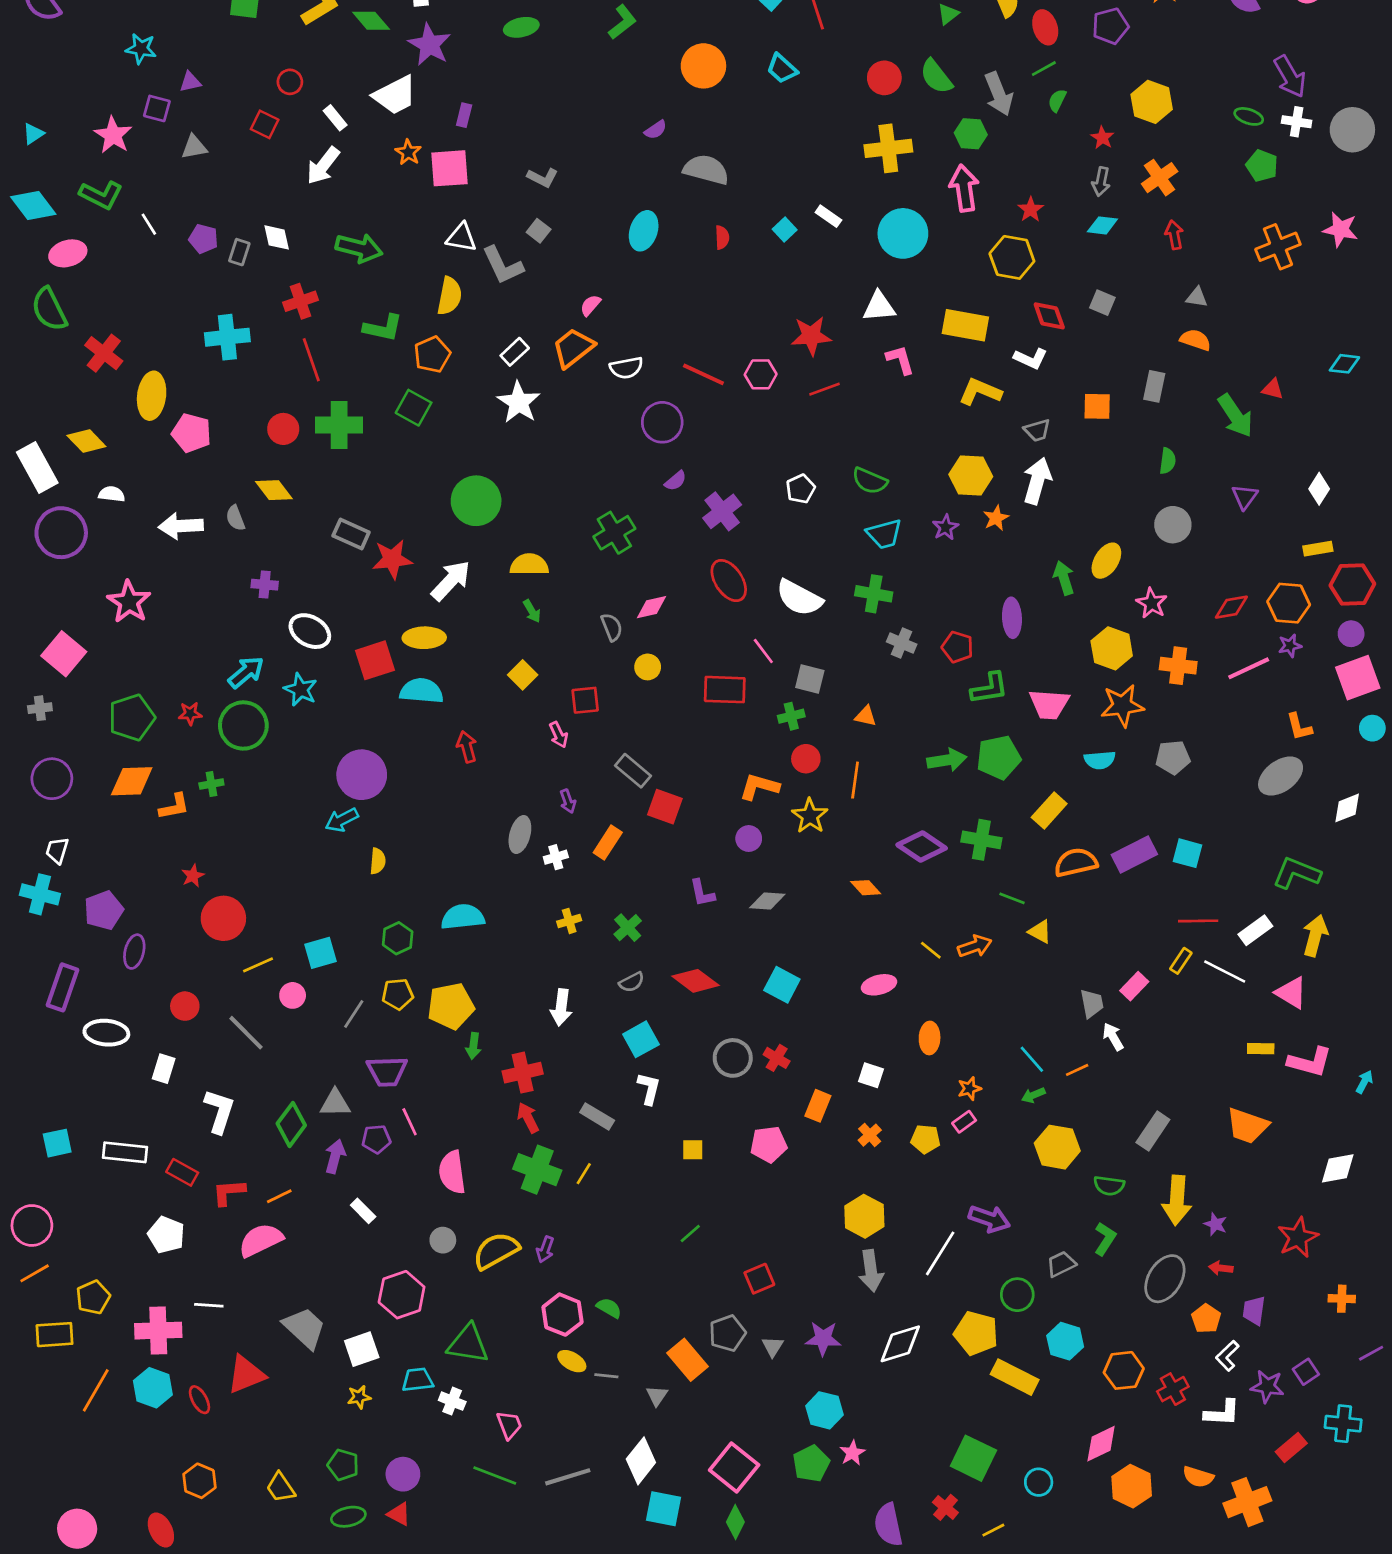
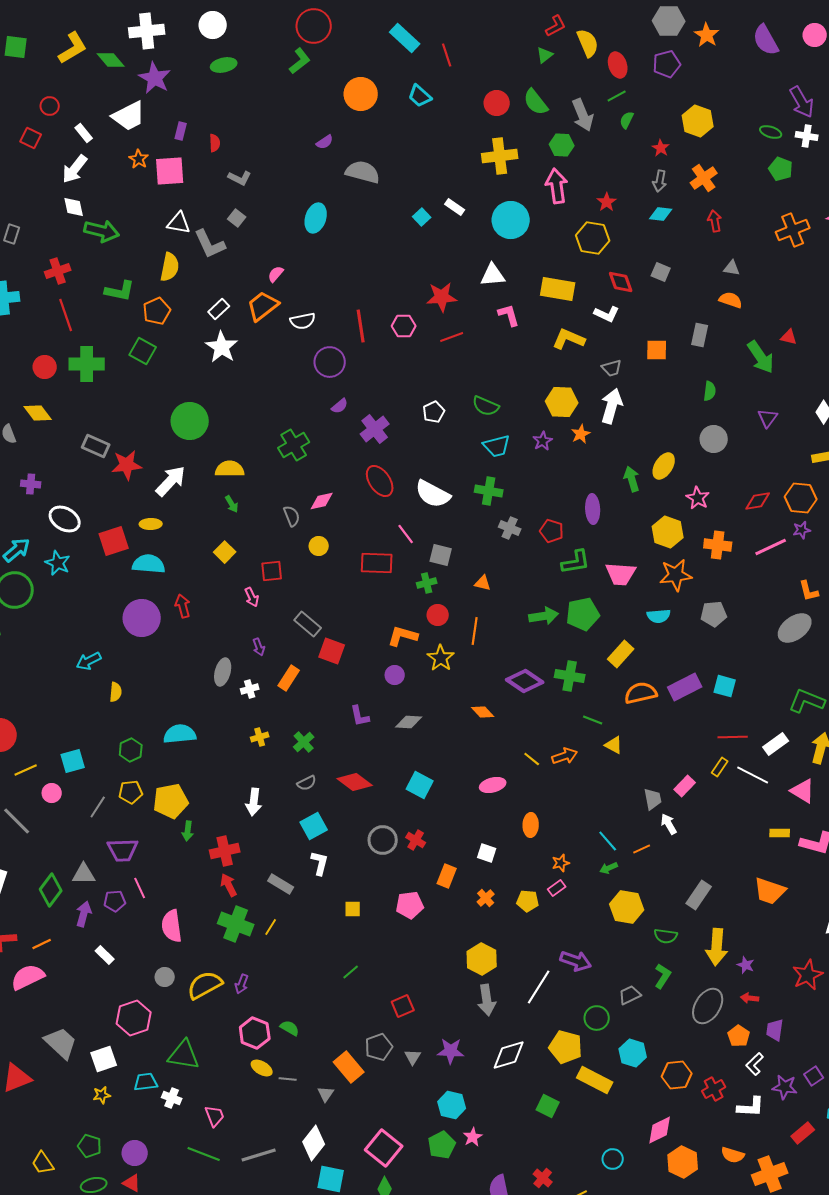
white diamond: (277, 237) -> (74, 207), moved
red semicircle: (722, 237) -> (215, 143), moved
red line: (703, 374) -> (361, 326), turned 56
yellow ellipse: (424, 638) -> (151, 524), size x0.7
purple circle: (362, 775) -> (142, 618), moved
green square: (973, 1458) -> (548, 1106), moved, size x0.7

